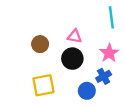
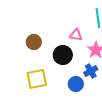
pink triangle: (75, 36) -> (76, 35), moved

